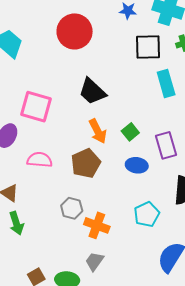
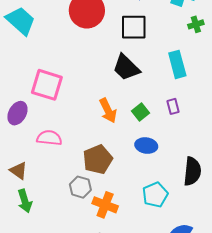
black square: (148, 47) -> (134, 27), moved
black trapezoid: (92, 91) -> (126, 68), moved
purple rectangle: (166, 145) -> (173, 106), moved, size x0.6
brown pentagon: (86, 163) -> (98, 159), moved

